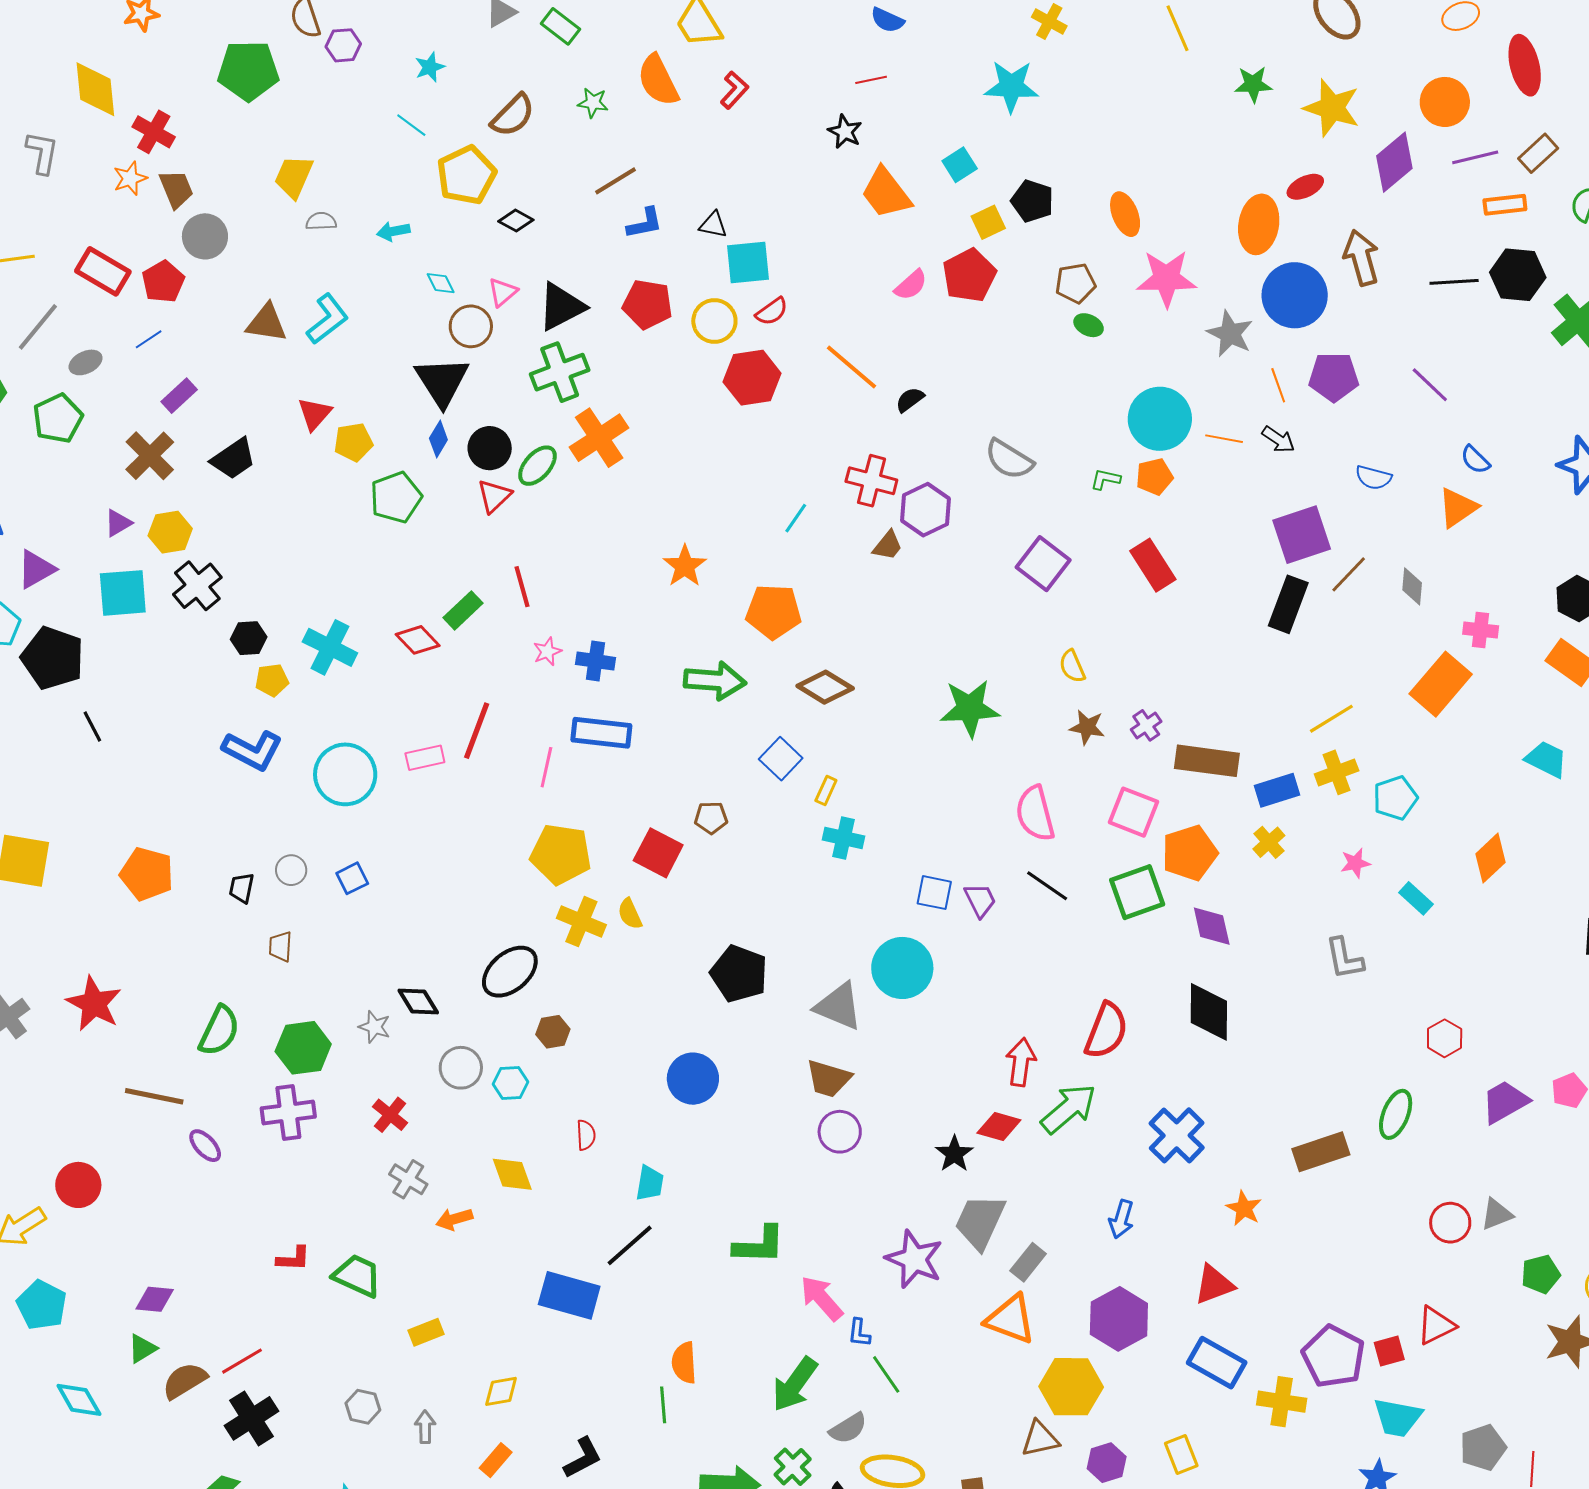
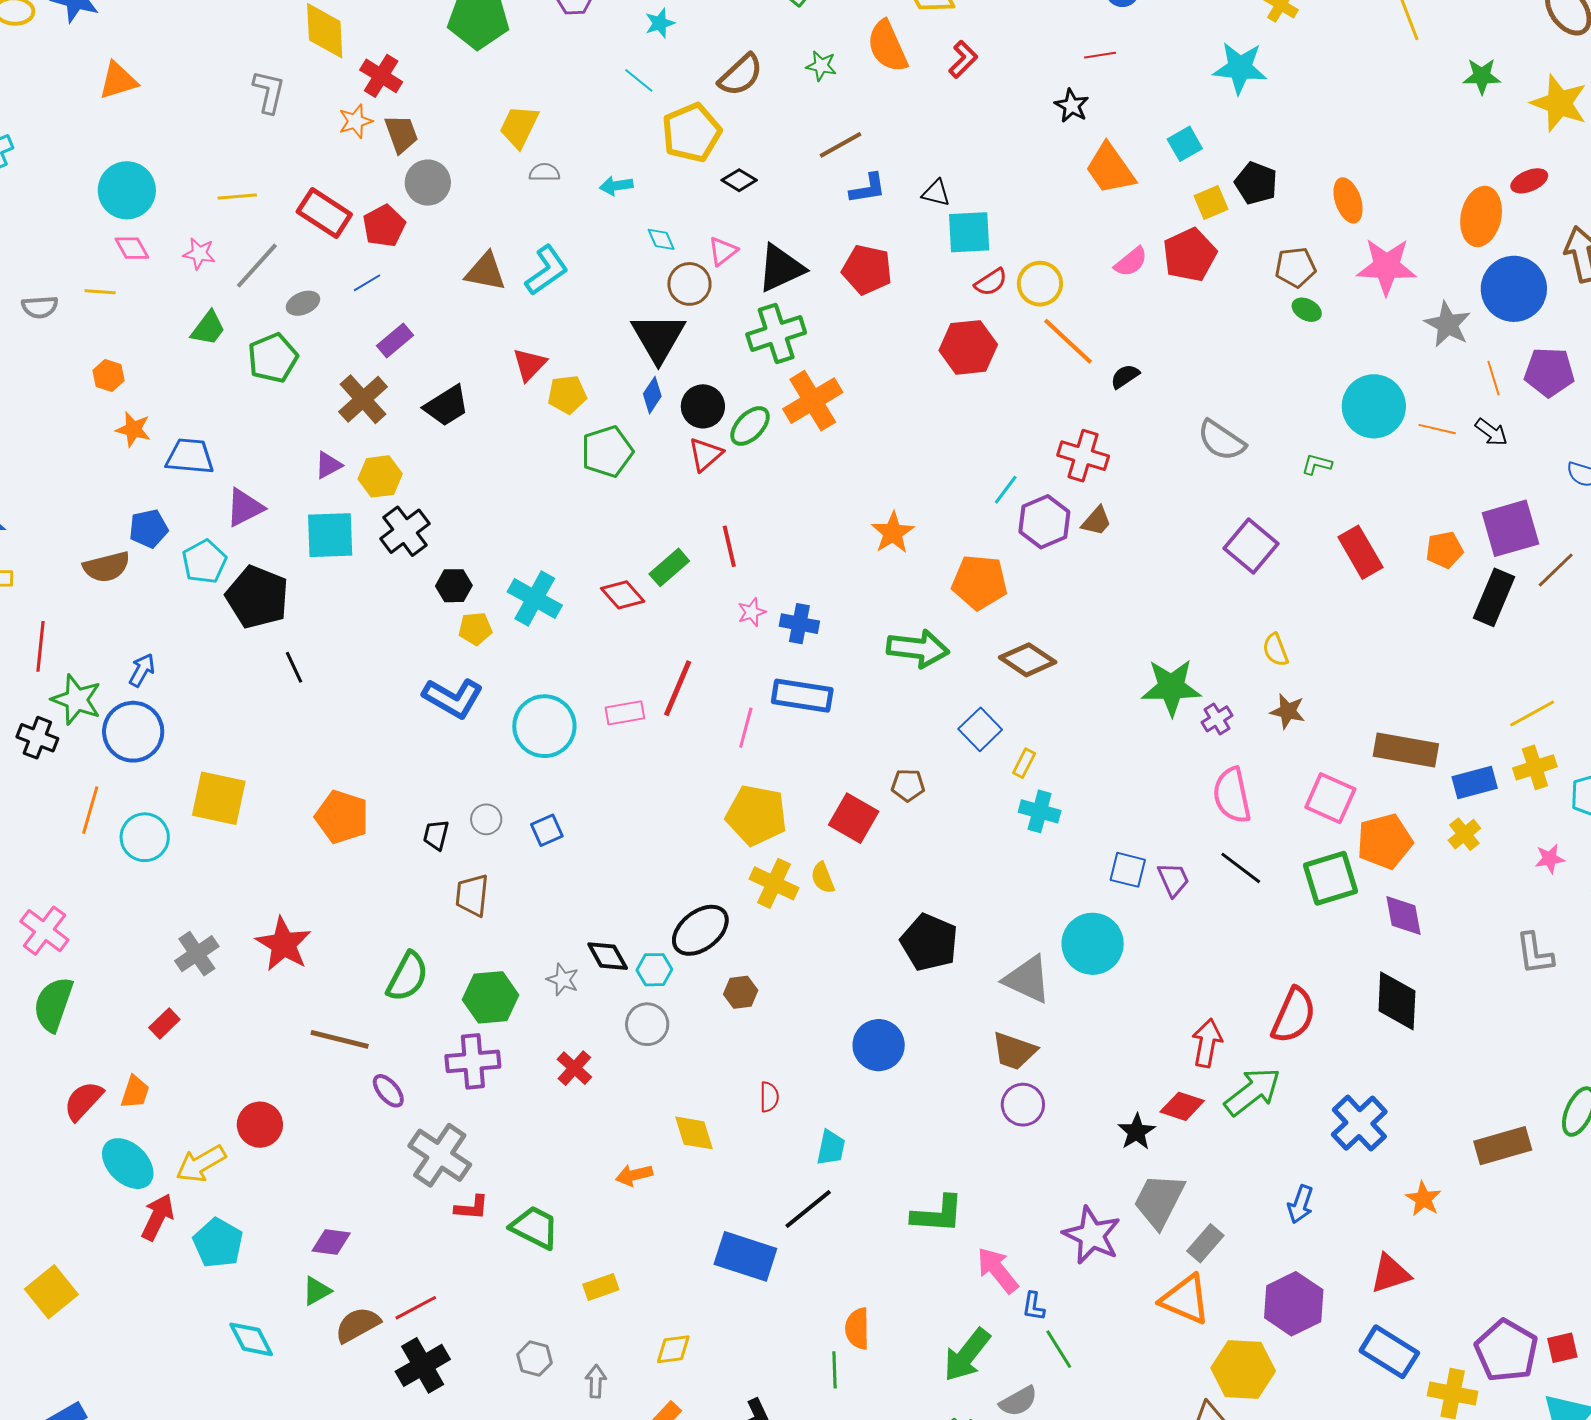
yellow circle: (714, 321) -> (1040, 284), moved
orange pentagon: (1154, 477) -> (1444, 550), moved
purple hexagon: (925, 510) -> (1044, 522), moved
purple cross: (1146, 725) -> (1217, 719), moved
brown trapezoid: (280, 946) -> (472, 895), size x1.4
cyan hexagon: (511, 1083) -> (654, 970), moved
gray cross: (408, 1179) -> (440, 1155), moved, size x1.6

